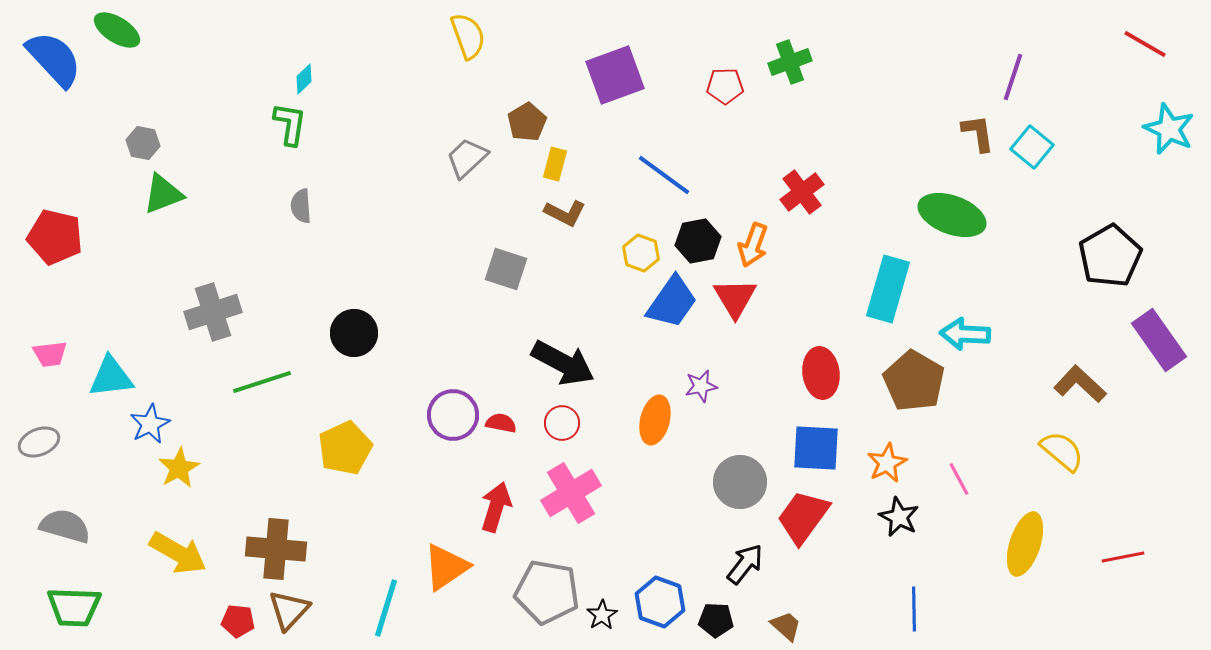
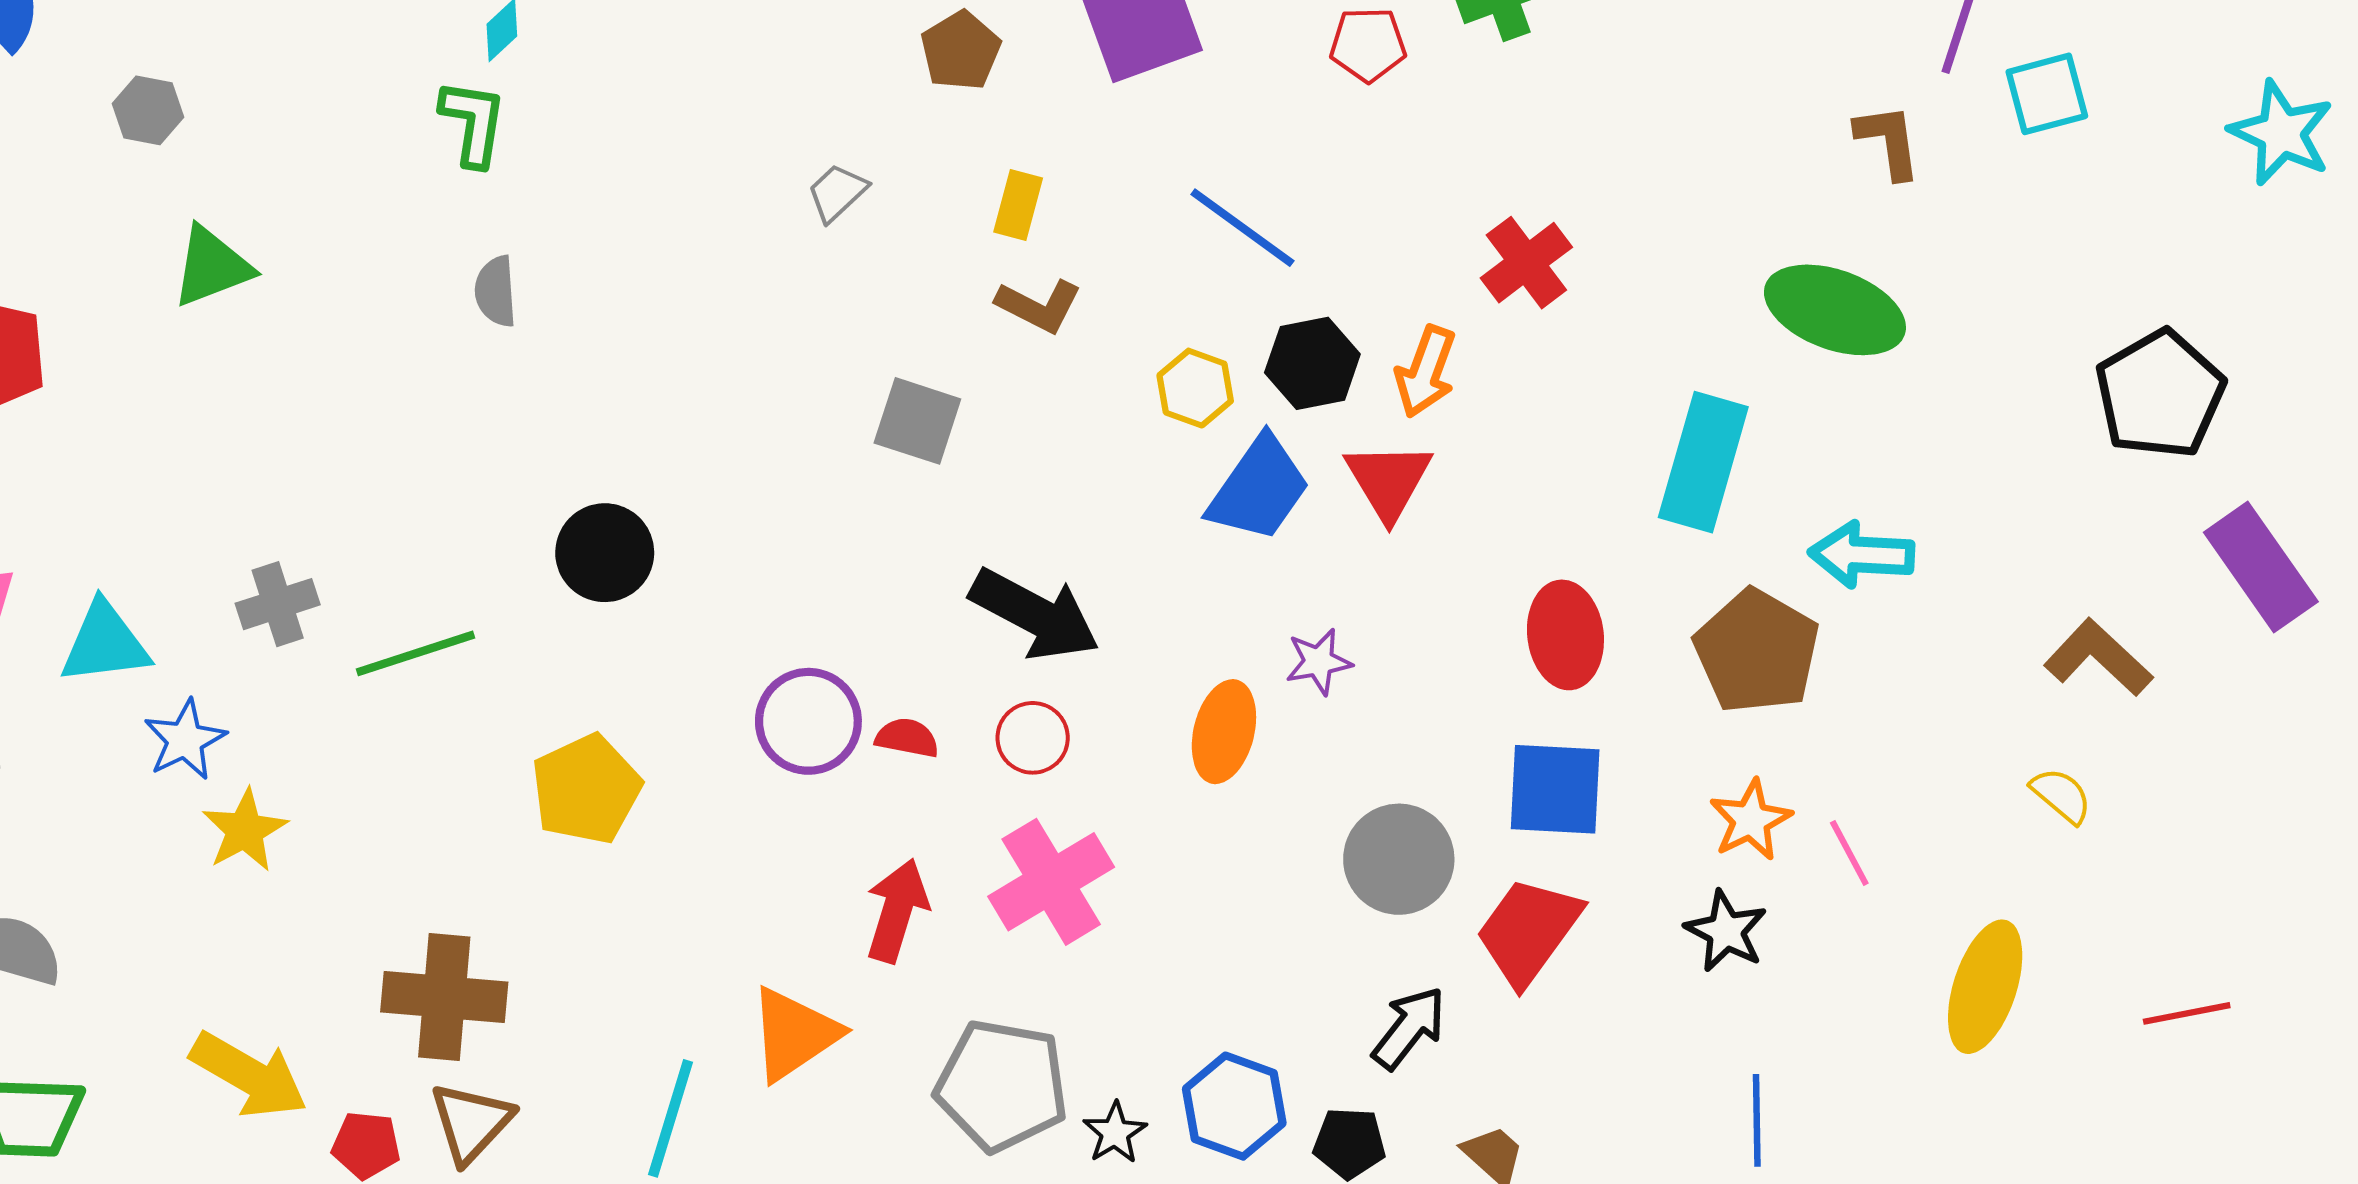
brown pentagon: (527, 122) -> (961, 51), moved
gray hexagon: (143, 143) -> (148, 110), moved
cyan square: (1032, 147) -> (2047, 94), moved, turned 36
gray trapezoid: (467, 158) -> (837, 193), size x0.7
gray cross: (213, 312) -> (278, 604), moved, size x0.7
yellow semicircle: (1062, 451) -> (2061, 795), size x0.7
orange star: (887, 463) -> (1751, 820), moved
yellow arrow: (178, 553) -> (249, 1075), moved

